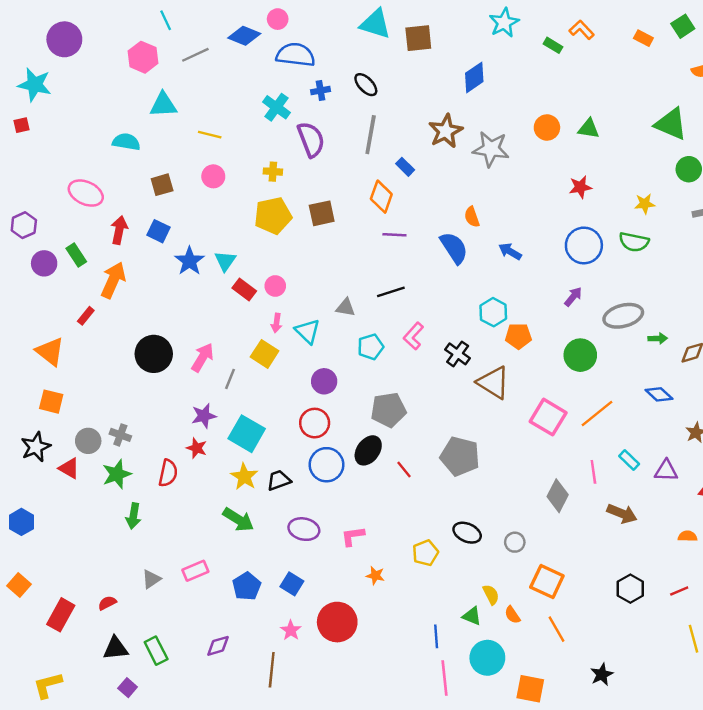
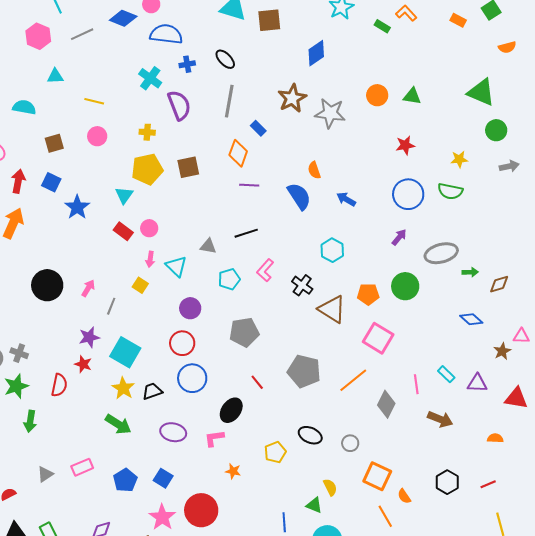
cyan triangle: (163, 105) -> (55, 76), size x0.7
cyan triangle: (225, 261) -> (124, 195), moved
orange pentagon: (518, 336) -> (368, 294), moved
yellow square: (265, 354) -> (140, 285), size x0.7
pink arrow: (203, 357) -> (88, 288), size x0.7
orange line: (597, 413) -> (353, 380), moved
black ellipse: (368, 450) -> (231, 410), moved
orange semicircle: (512, 615) -> (404, 496), moved
pink star: (291, 630) -> (162, 517), size x1.5

